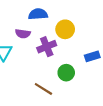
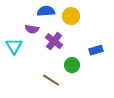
yellow circle: (65, 29) -> (71, 16), moved
purple cross: (47, 47) -> (54, 41), turned -30

